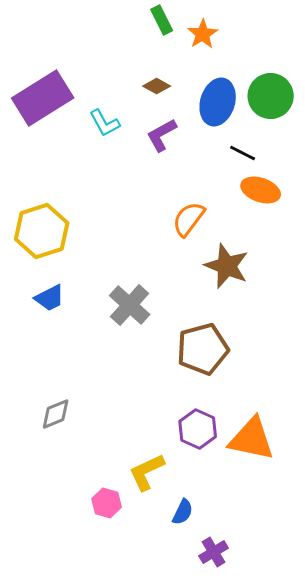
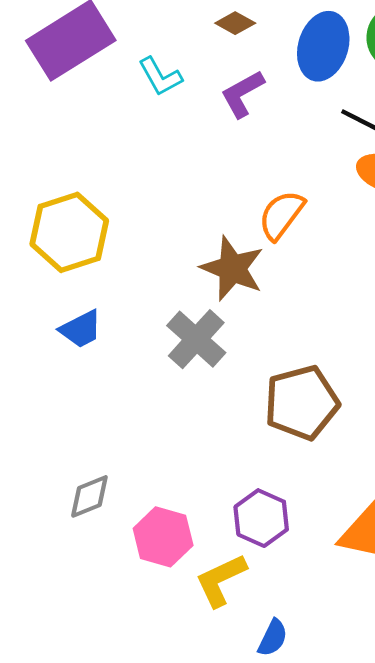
brown star: (227, 266) -> (232, 268), moved
purple hexagon: (198, 429) -> (261, 518), moved
pink hexagon: (107, 503) -> (163, 537), moved, size x1.4

